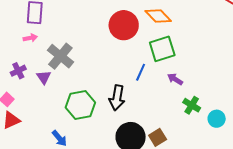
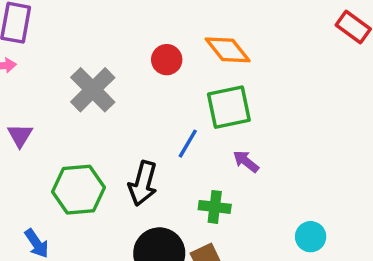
red circle: (124, 25) -> (167, 60), size x0.6
gray cross: (60, 56) -> (93, 90), moved
green cross: (192, 105) -> (215, 207), moved, turned -30

